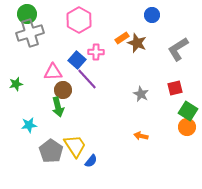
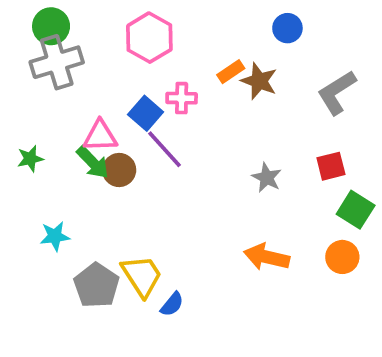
green arrow: (58, 107) -> (93, 162), moved, turned -30
orange circle: (187, 127) -> (342, 257), moved
orange arrow: (141, 136) -> (267, 257), size x1.6

